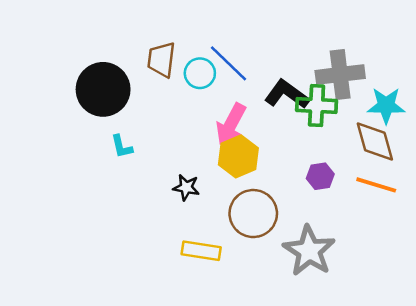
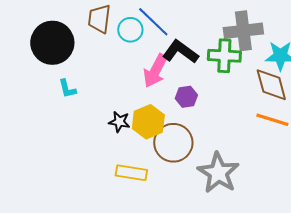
black L-shape: (287, 94) -> (180, 52), moved
yellow hexagon: (238, 156) -> (148, 122), moved
purple hexagon: (320, 176) -> (186, 97), moved

